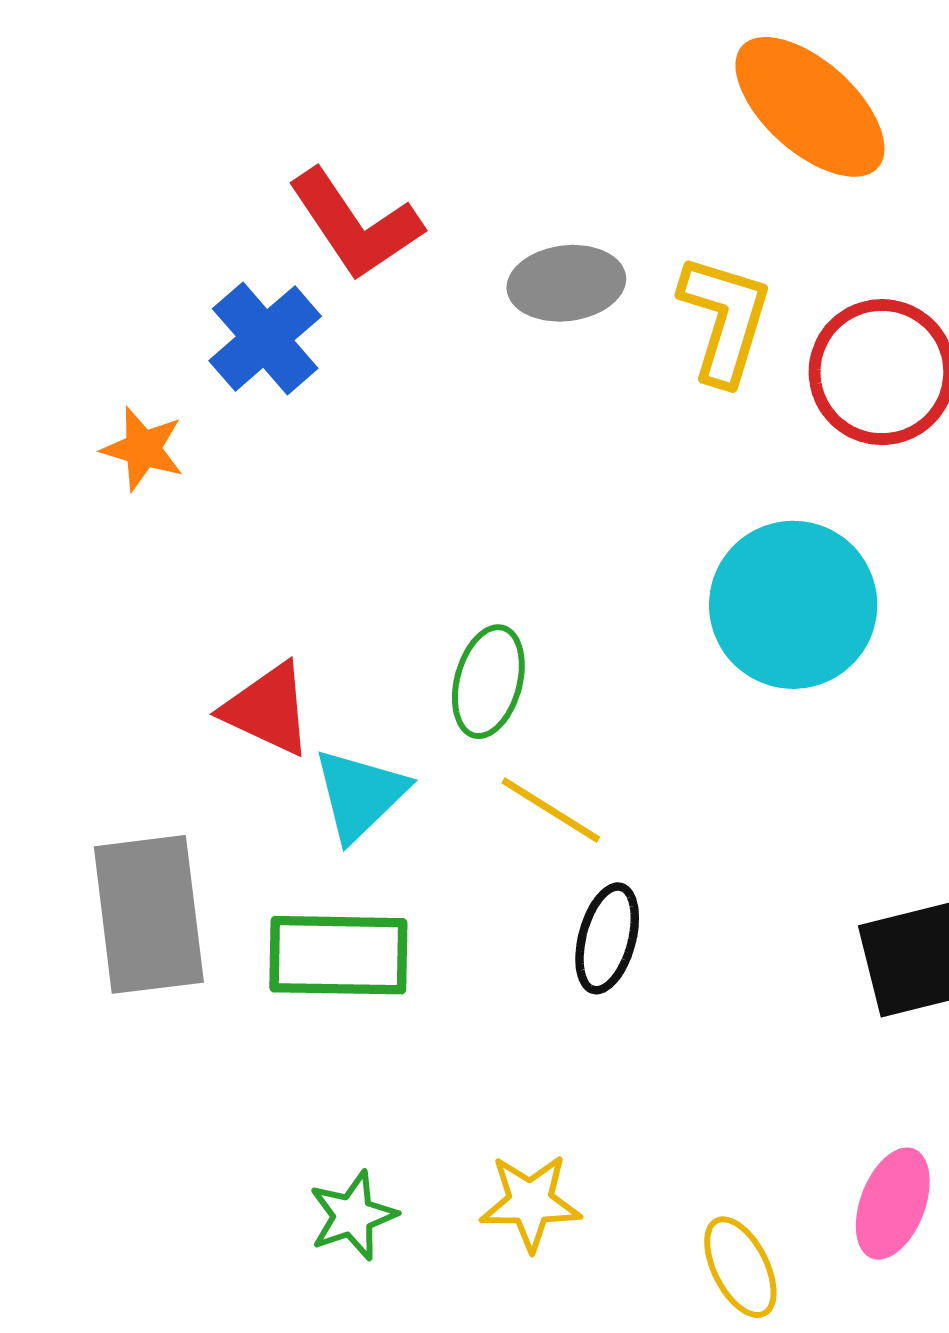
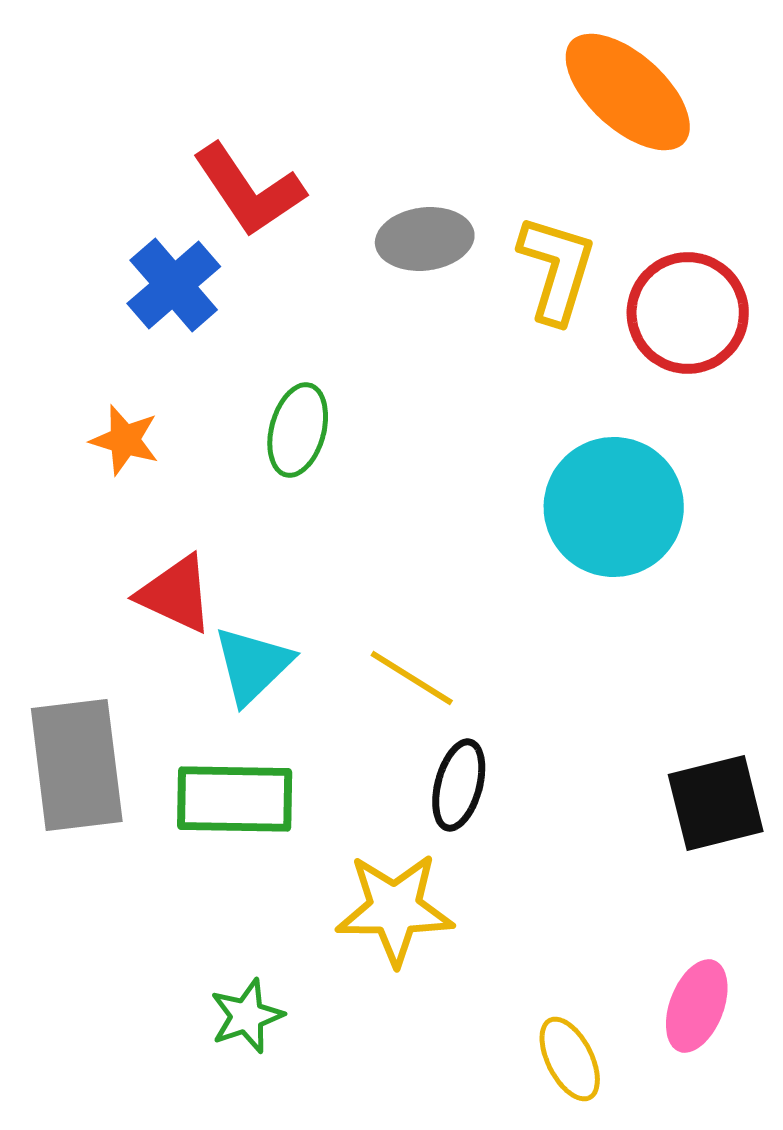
orange star: (143, 449) -> (125, 440), moved
green ellipse: (488, 682) -> (298, 430), moved
yellow star: (530, 1202) -> (395, 909), moved, size x1.4

